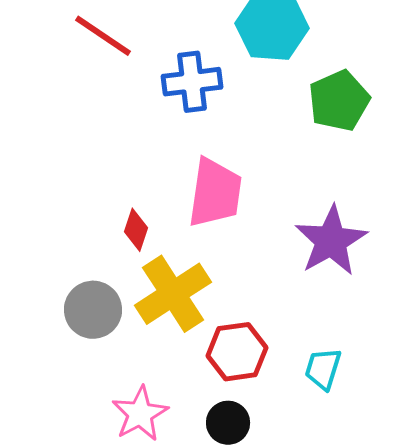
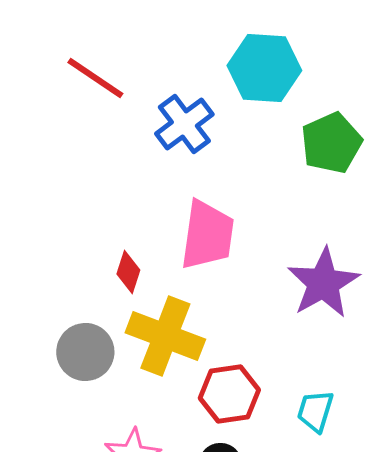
blue cross: (192, 82) -> (184, 124), turned -30
yellow cross: (173, 294) -> (165, 336), turned -36

